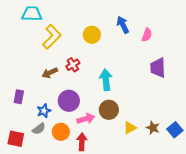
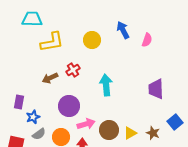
yellow L-shape: (52, 37) -> (52, 42), turned 35
purple trapezoid: (158, 68) -> (156, 89), moved
brown circle: (109, 110) -> (109, 130), moved
blue star: (44, 111) -> (33, 117), moved
blue square: (175, 130) -> (175, 122), moved

